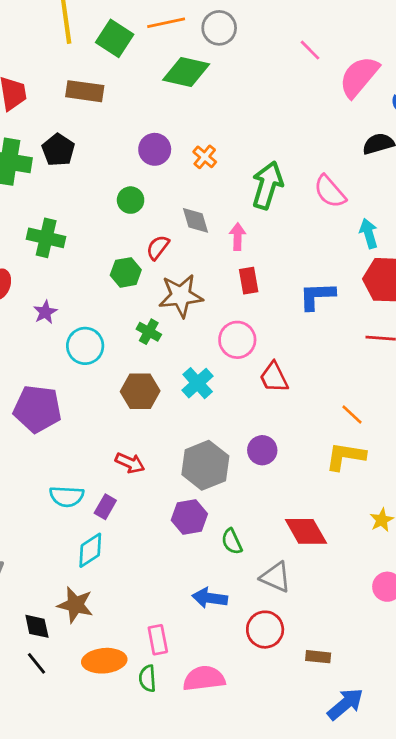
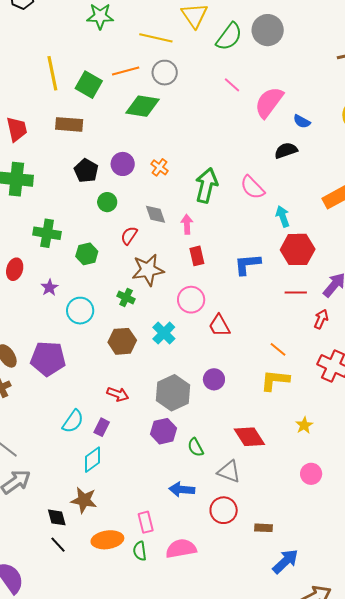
black pentagon: (58, 150) -> (86, 171), moved
green hexagon: (126, 272) -> (87, 254), moved
cyan semicircle: (67, 496) -> (73, 421), turned -55

